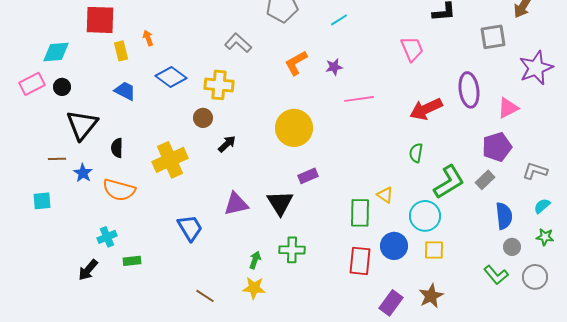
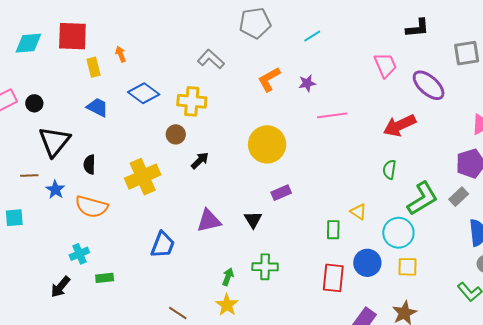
cyan diamond: (56, 52) -> (28, 43), moved
purple ellipse: (469, 90) -> (429, 85), moved, turned -40
black triangle: (280, 203) -> (253, 220), size x0.7
green rectangle: (360, 213) -> (333, 230), size x0.7
blue trapezoid: (190, 228) -> (163, 245), turned 52
yellow star: (254, 288) -> (227, 305), turned 30

